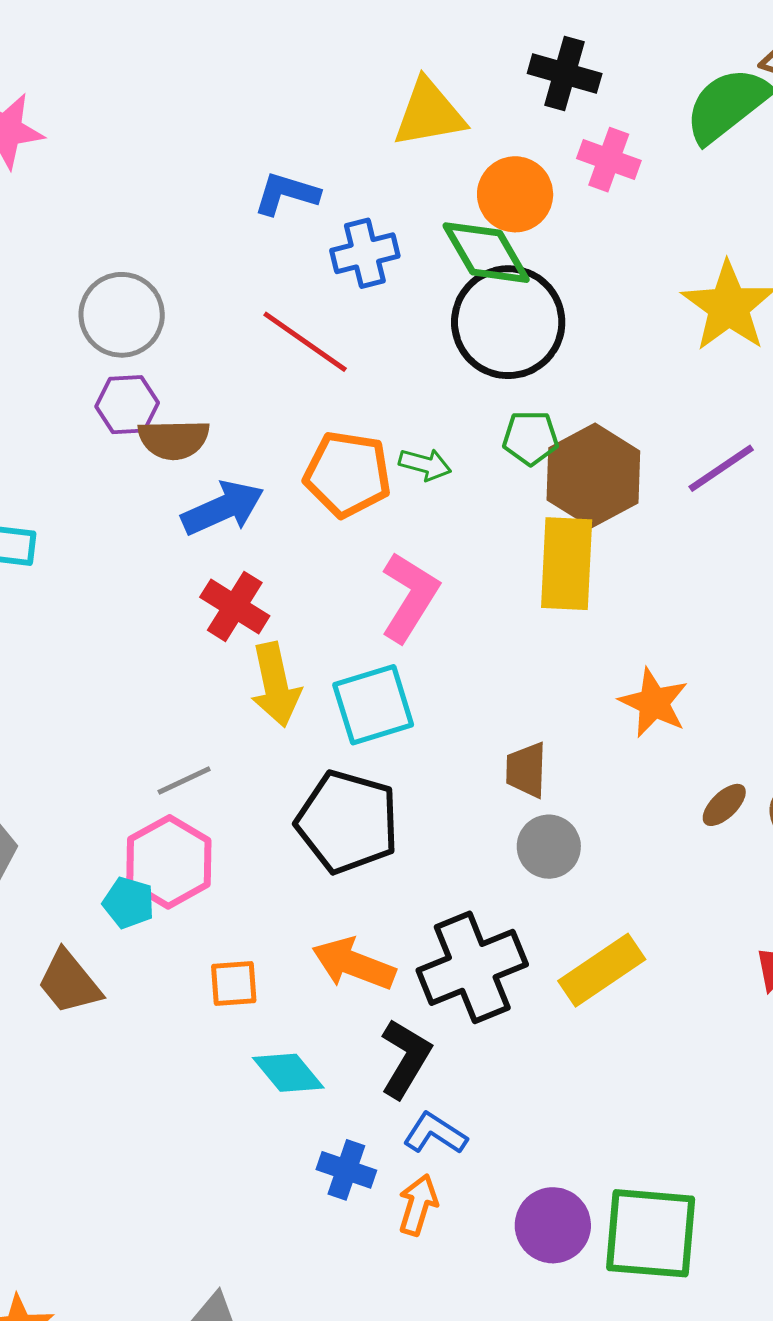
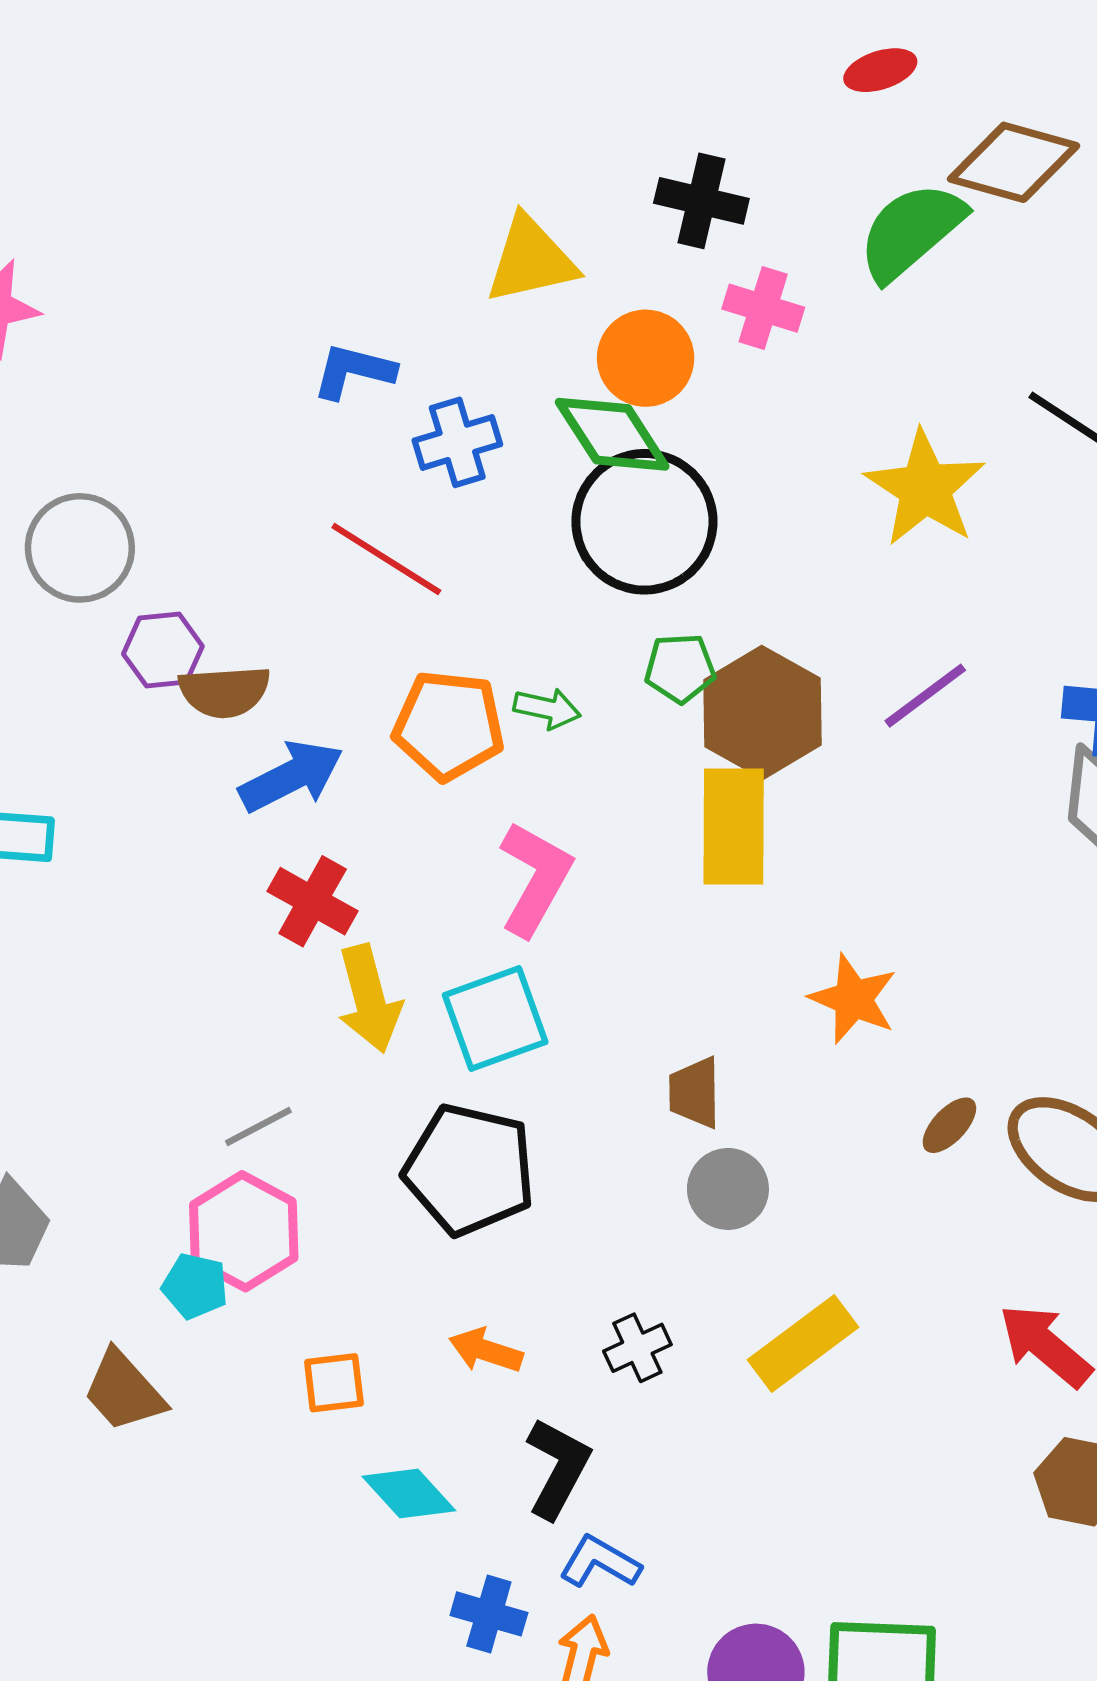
gray circle: (122, 315) -> (80, 548), moved
orange arrow: (354, 964) -> (486, 1350), size x0.7
black cross: (472, 967) -> (637, 1348), size x0.5

